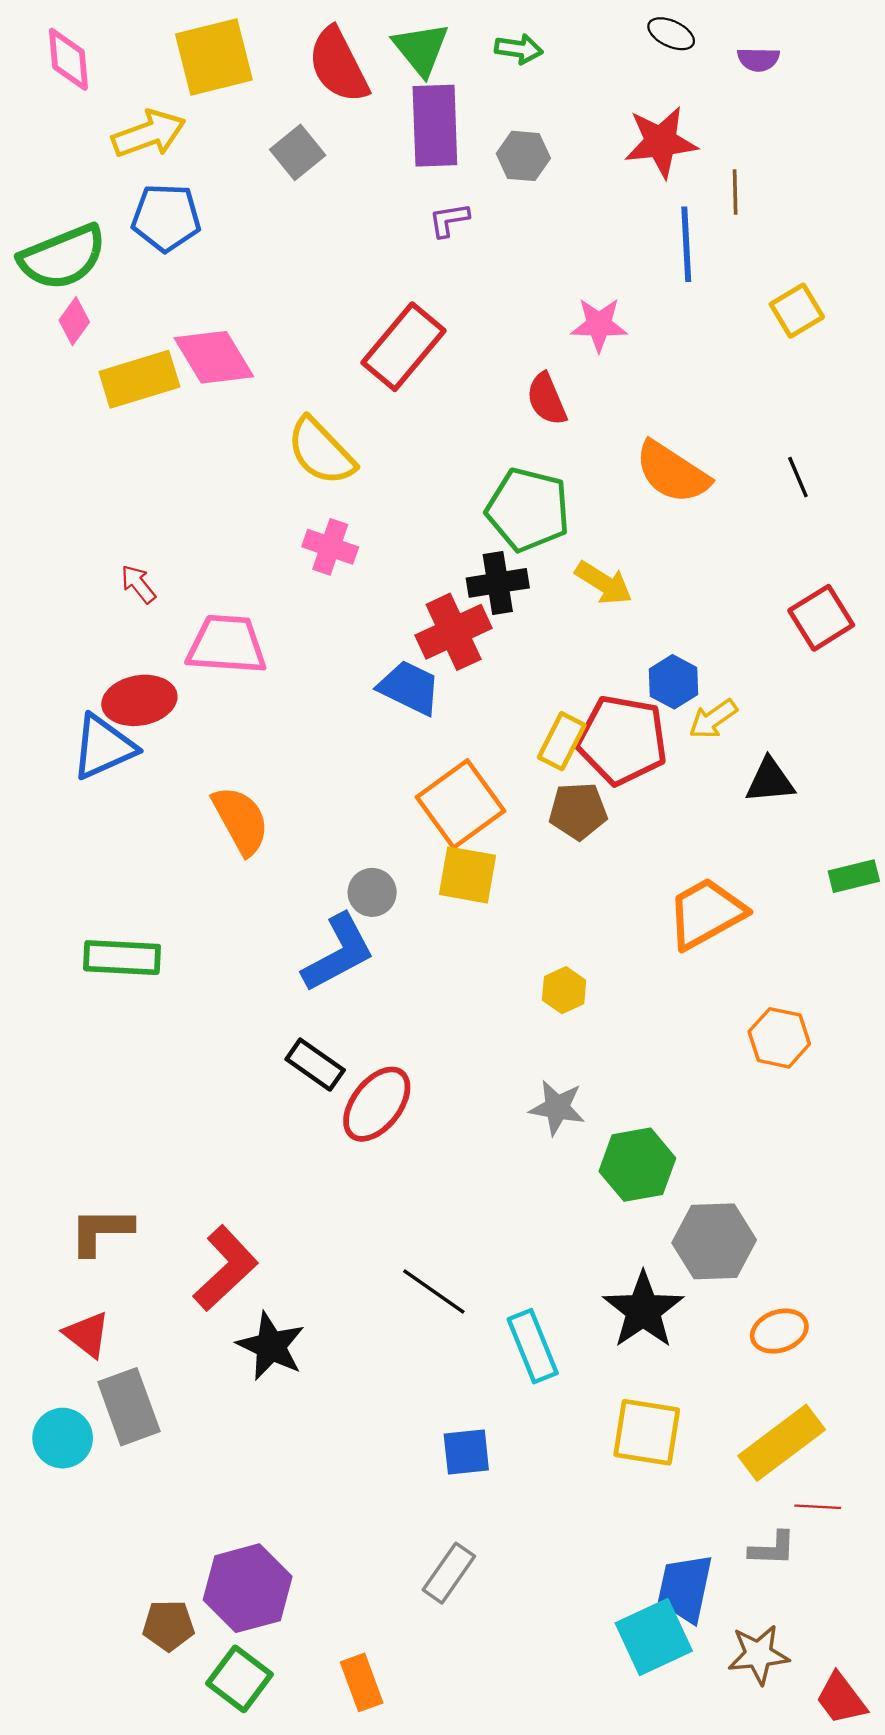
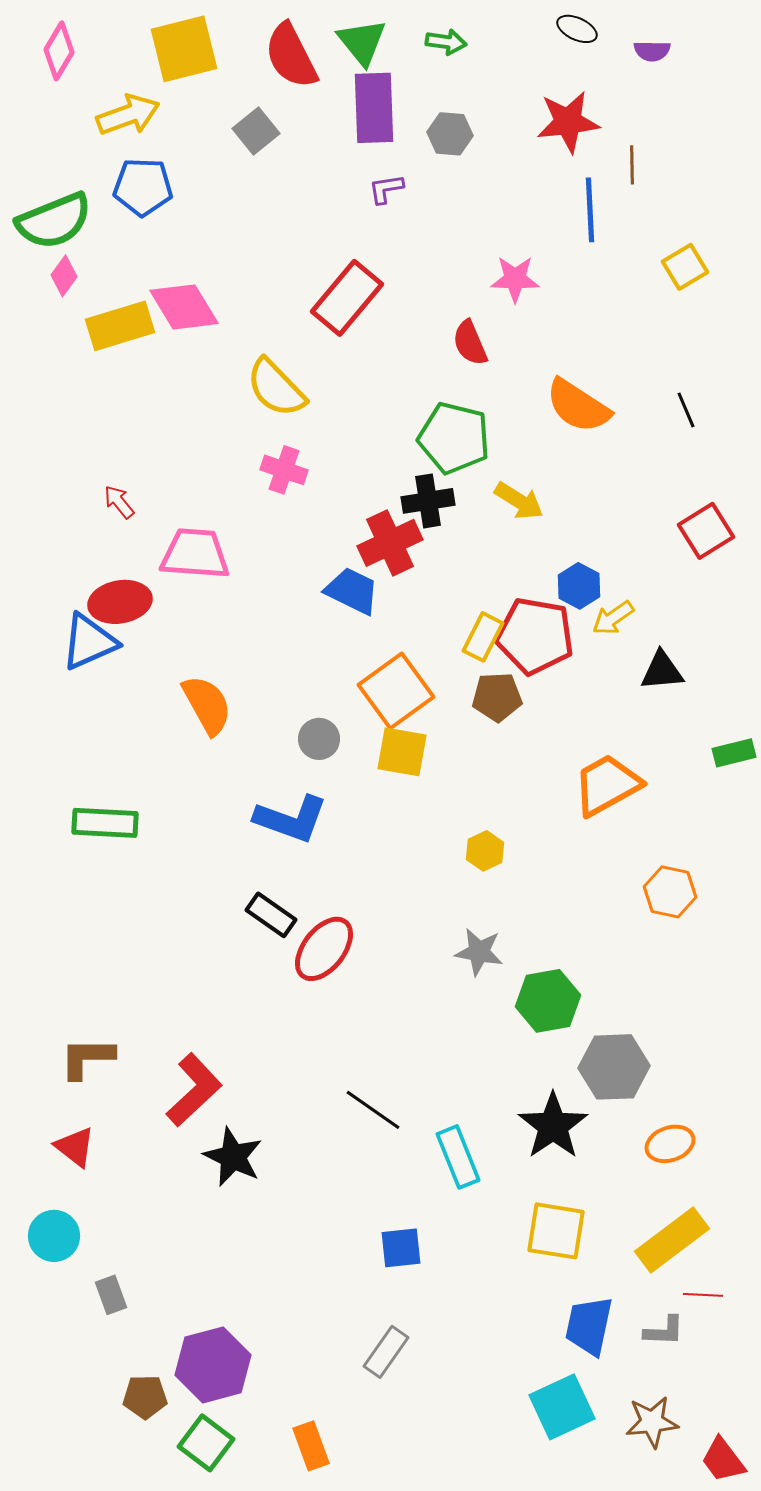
pink diamond: (68, 59) -> (59, 51), turned 36
gray circle: (372, 892) -> (319, 739), moved
blue L-shape: (338, 953) -> (291, 819), turned 48
gray rectangle: (129, 1407) -> (111, 1295), moved, size x0.6
blue trapezoid: (685, 1588) -> (589, 1326), moved

